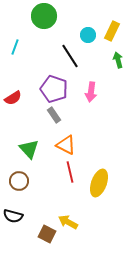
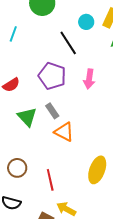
gray rectangle: (54, 115) -> (52, 111), moved
green triangle: (29, 149) -> (27, 117), moved
red line: (70, 172) -> (50, 180), moved

